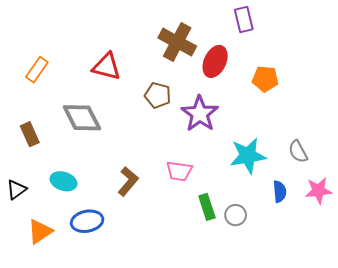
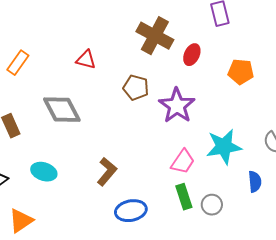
red ellipse: (215, 61) -> (192, 55), size x0.7
red triangle: (107, 67) -> (86, 60), size x0.7
pink trapezoid: (179, 171) -> (183, 162), moved, turned -64
blue ellipse: (87, 221) -> (131, 211), moved

